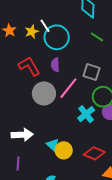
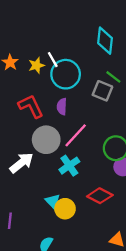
gray square: (92, 72) -> (102, 91), moved
cyan cross: (86, 114) -> (69, 166), moved
white arrow: (22, 135) -> (22, 163), moved, turned -40
red diamond: (94, 153) -> (100, 196), moved

